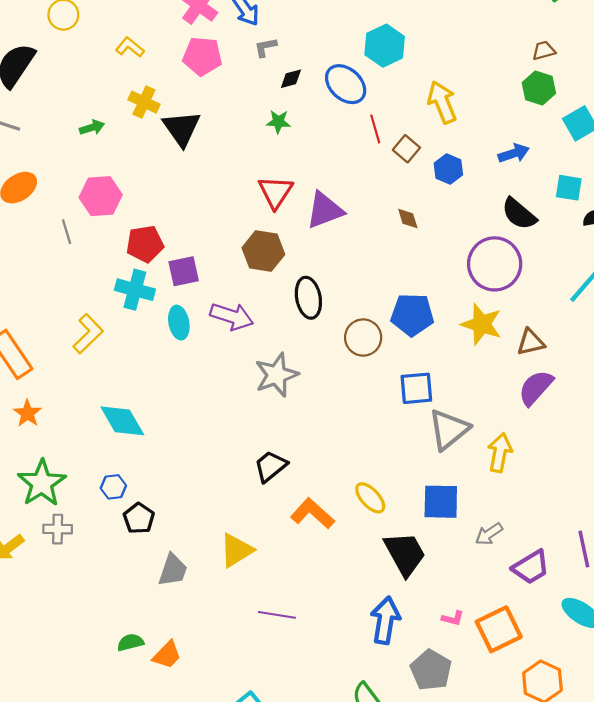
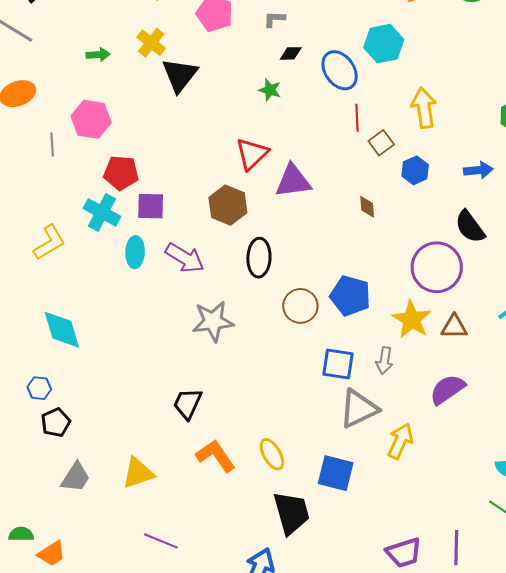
brown triangle: (531, 342) -> (454, 327), moved
black trapezoid: (271, 466) -> (188, 404), turned -40
gray arrow: (489, 534) -> (384, 361), moved, turned -60

